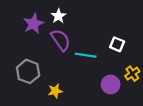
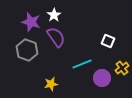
purple star: (34, 24) -> (31, 22), turned -30
cyan line: (86, 55) -> (82, 64), moved, turned -30
gray hexagon: (28, 71) -> (27, 50), moved

